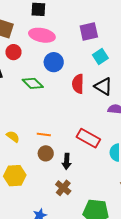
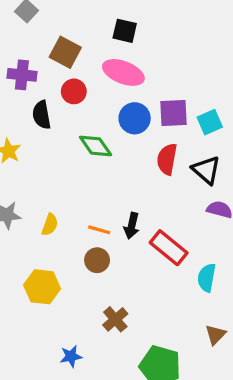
purple square: (89, 32) -> (173, 113), moved
yellow semicircle: (13, 137) -> (50, 225), turned 64
black arrow: (67, 161) -> (132, 226), moved

